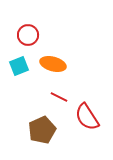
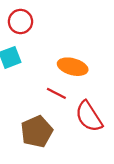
orange ellipse: (53, 64) -> (73, 67), moved

